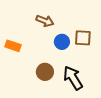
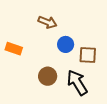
brown square: (83, 38) -> (88, 55), moved

